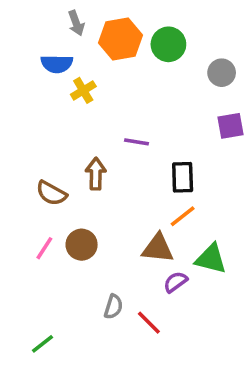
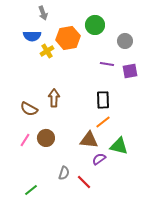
orange hexagon: (121, 39) -> (68, 38), moved
purple line: (137, 142) -> (107, 64), moved
green line: (43, 344) -> (31, 190), moved

